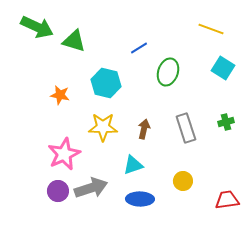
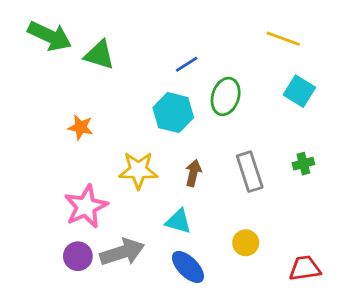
cyan hexagon: (106, 83) -> (173, 113), moved
cyan triangle: (133, 165) -> (179, 221), turned 35
blue ellipse: (140, 199) -> (188, 267), turned 44

